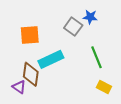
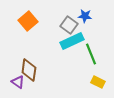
orange square: (30, 35) -> (28, 21), moved, turned -36
cyan rectangle: (51, 59) -> (72, 41), moved

